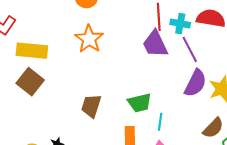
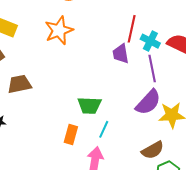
purple trapezoid: (155, 44) -> (121, 54), size x0.7
brown trapezoid: (91, 106) -> (19, 84), moved, turned 45

